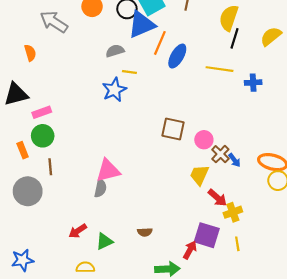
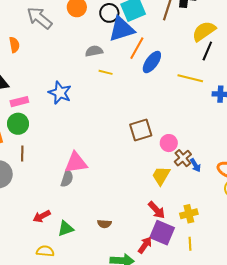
yellow semicircle: (229, 18) -> (204, 31), turned 30
blue star: (114, 90) -> (60, 93), moved, turned -30
brown square: (173, 129) -> (141, 130), turned -35
red arrow: (217, 198) -> (157, 210), moved

